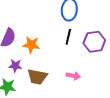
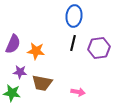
pink arrow: (73, 76) -> (78, 92), moved

